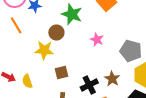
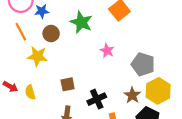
brown circle: (56, 33) -> (51, 34), moved
yellow star: (44, 50) -> (37, 56), moved
brown star: (112, 79) -> (132, 95), moved

